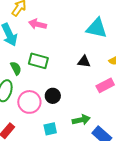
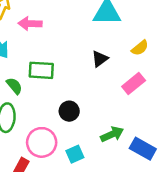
black triangle: (84, 62) -> (100, 59), turned -32
pink circle: (29, 102) -> (42, 142), moved

